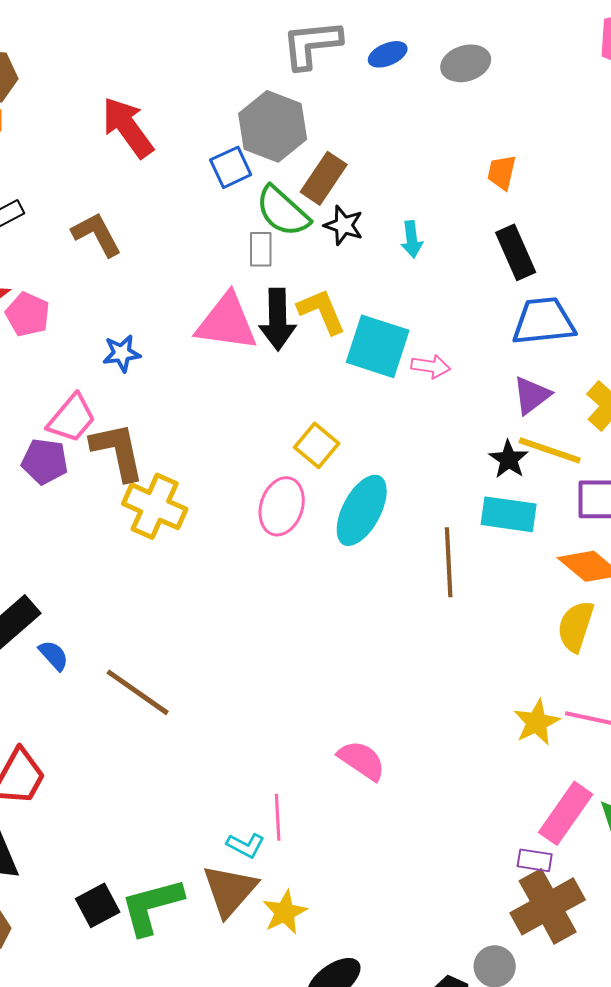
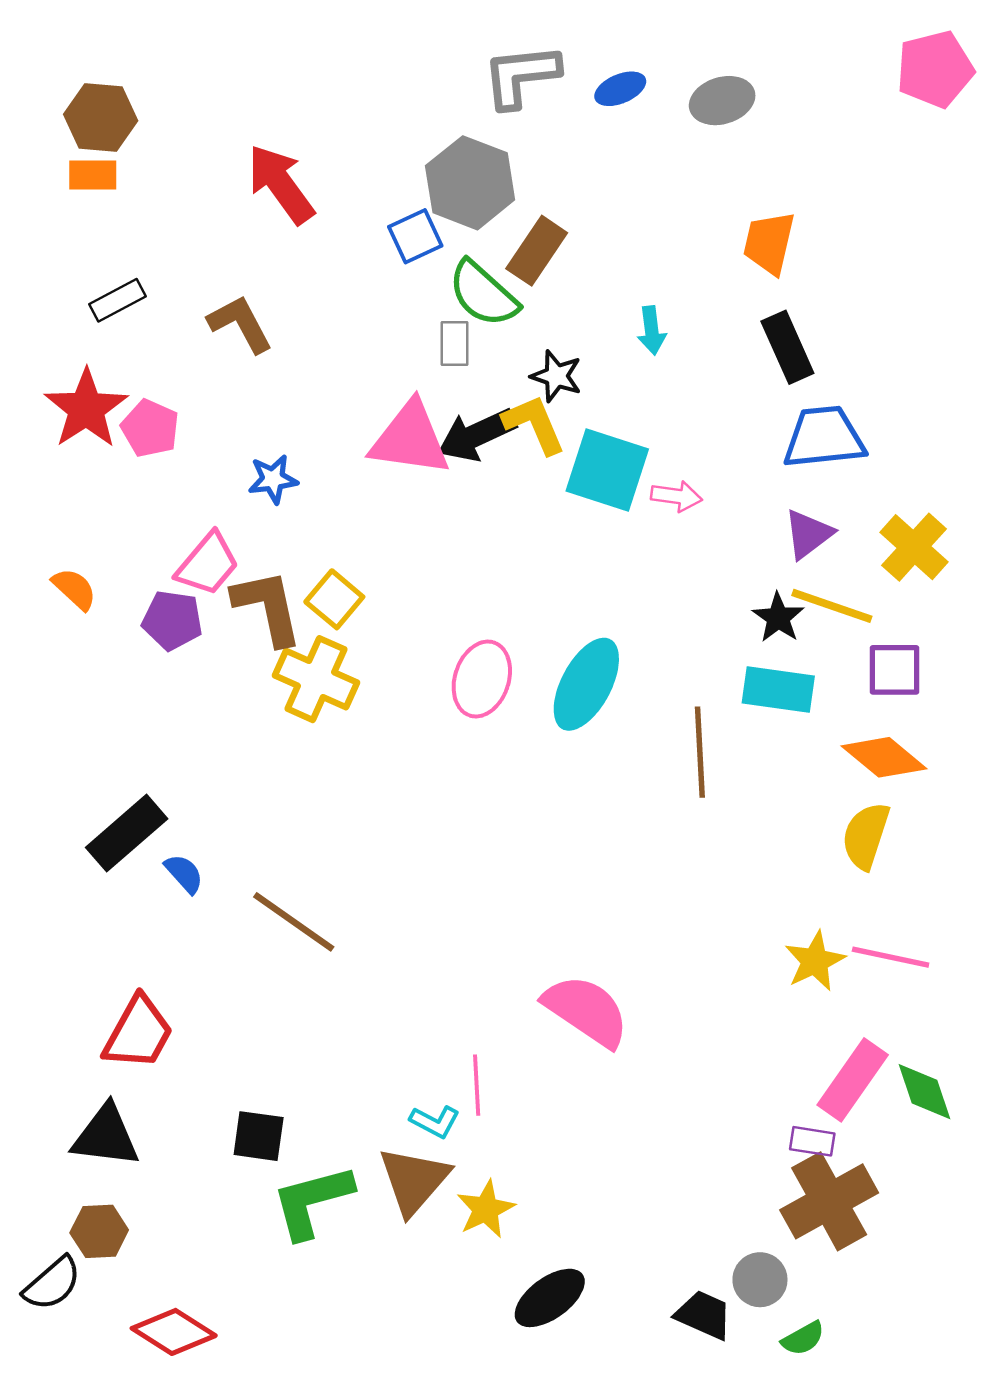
orange trapezoid: (502, 172) -> (769, 243), size x1.4
black star: (344, 225) -> (556, 376), moved
black arrow: (278, 319) -> (477, 435), turned 66
yellow square: (317, 445) -> (334, 599), moved
pink semicircle: (362, 760) -> (586, 1011), size x1.4
black square: (98, 905) -> (259, 1136), moved, turned 36

